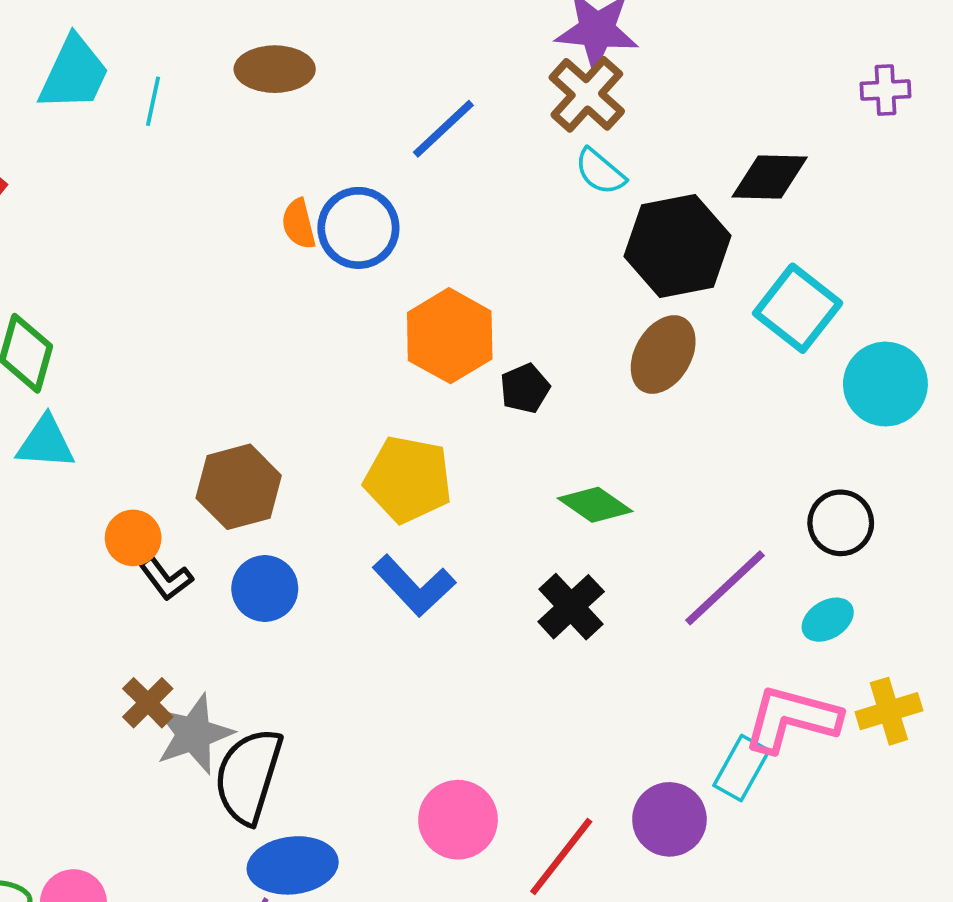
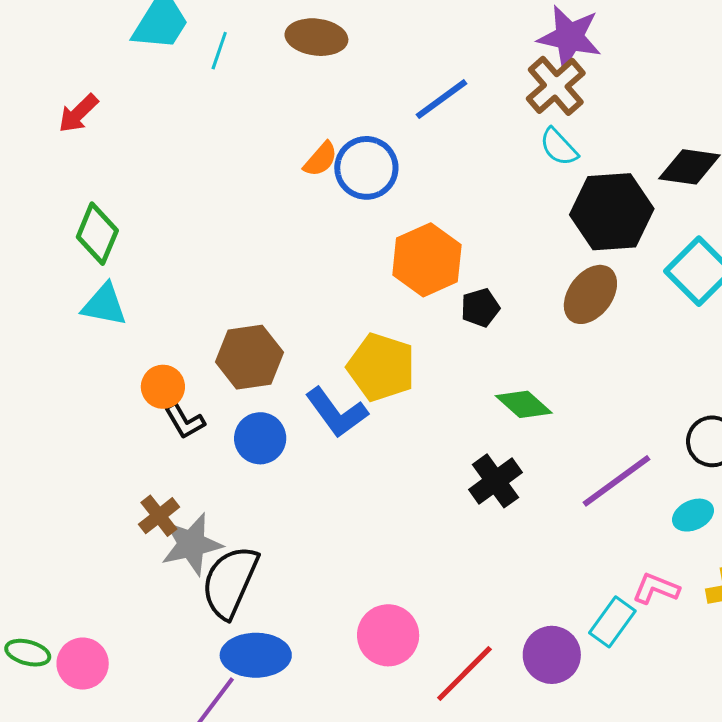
orange semicircle: (299, 224) -> (321, 159), turned -132
blue L-shape: (414, 586) -> (337, 412), moved
pink L-shape: (792, 719) -> (656, 589), size x0.6

